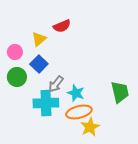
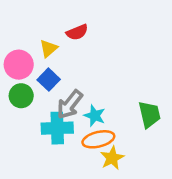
pink circle: (15, 52) -> (19, 65), size x1.5
gray arrow: (56, 84) -> (70, 104), size x1.4

